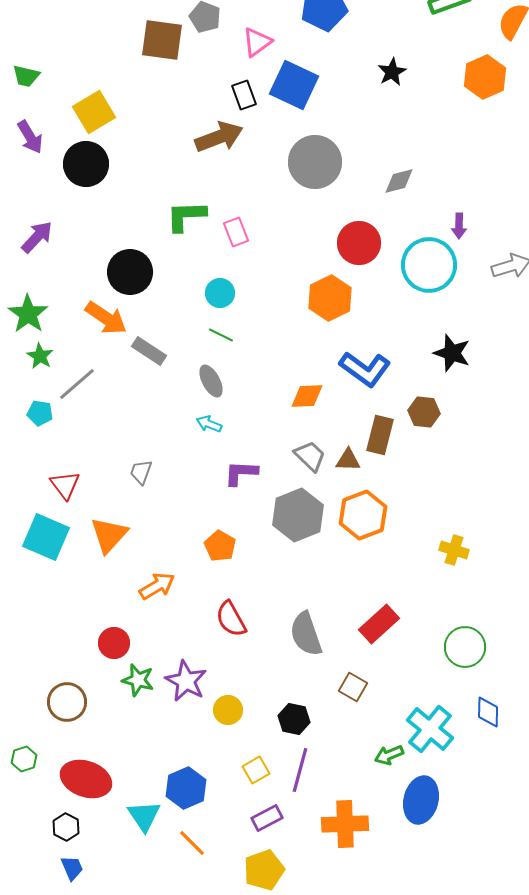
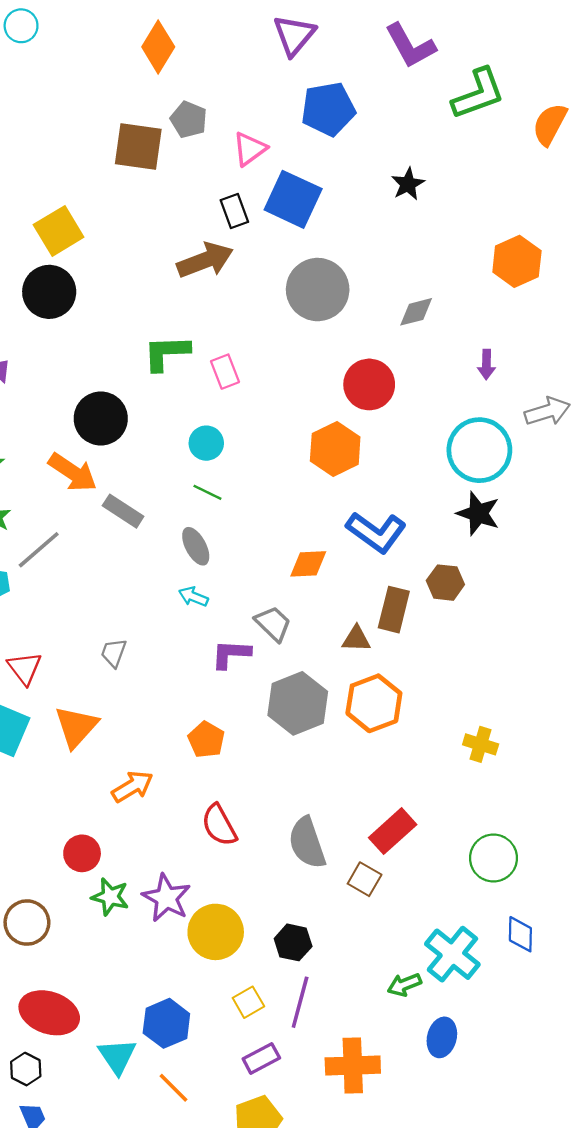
orange hexagon: (485, 77) -> (517, 261), moved
cyan circle: (429, 265) -> (479, 450), moved
gray trapezoid: (310, 456) -> (273, 624), moved
brown square: (353, 687) -> (365, 879), moved
yellow circle: (228, 710) -> (216, 932), size x1.6
blue ellipse: (421, 800) -> (442, 1037), size x0.7

